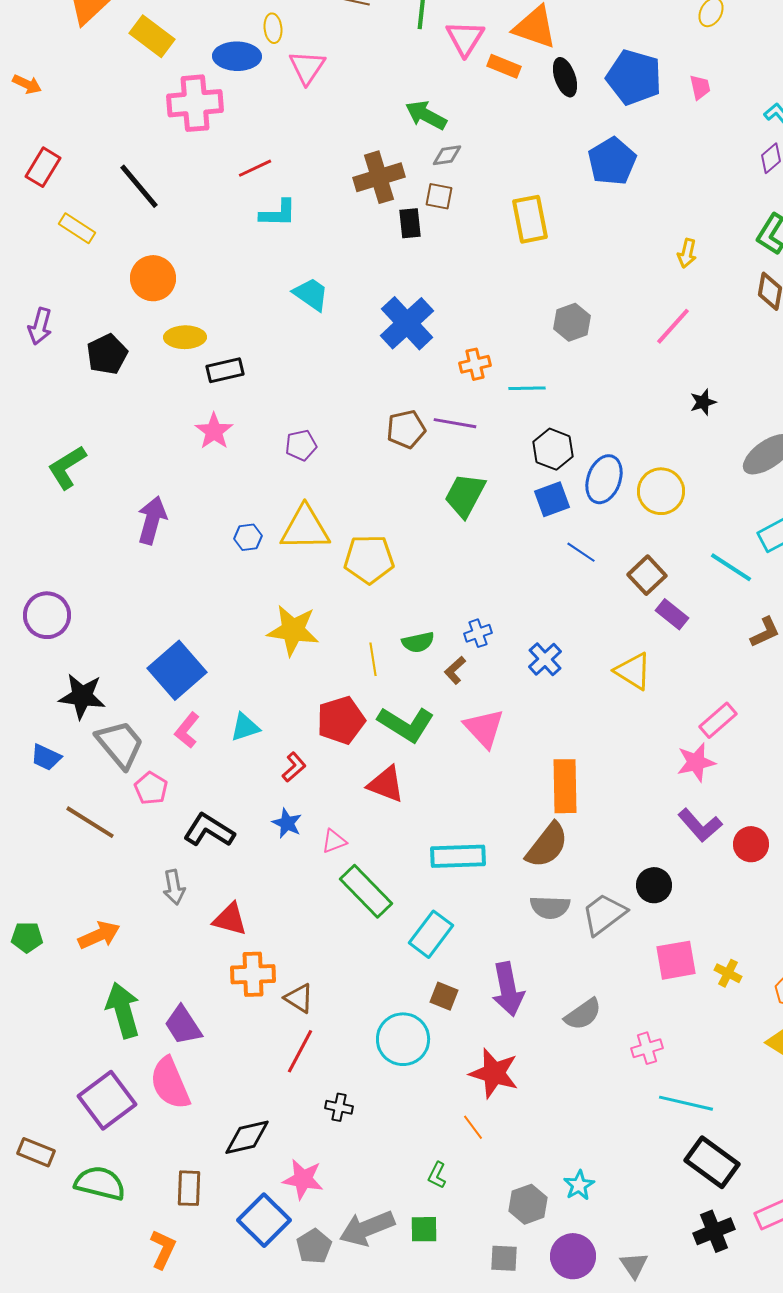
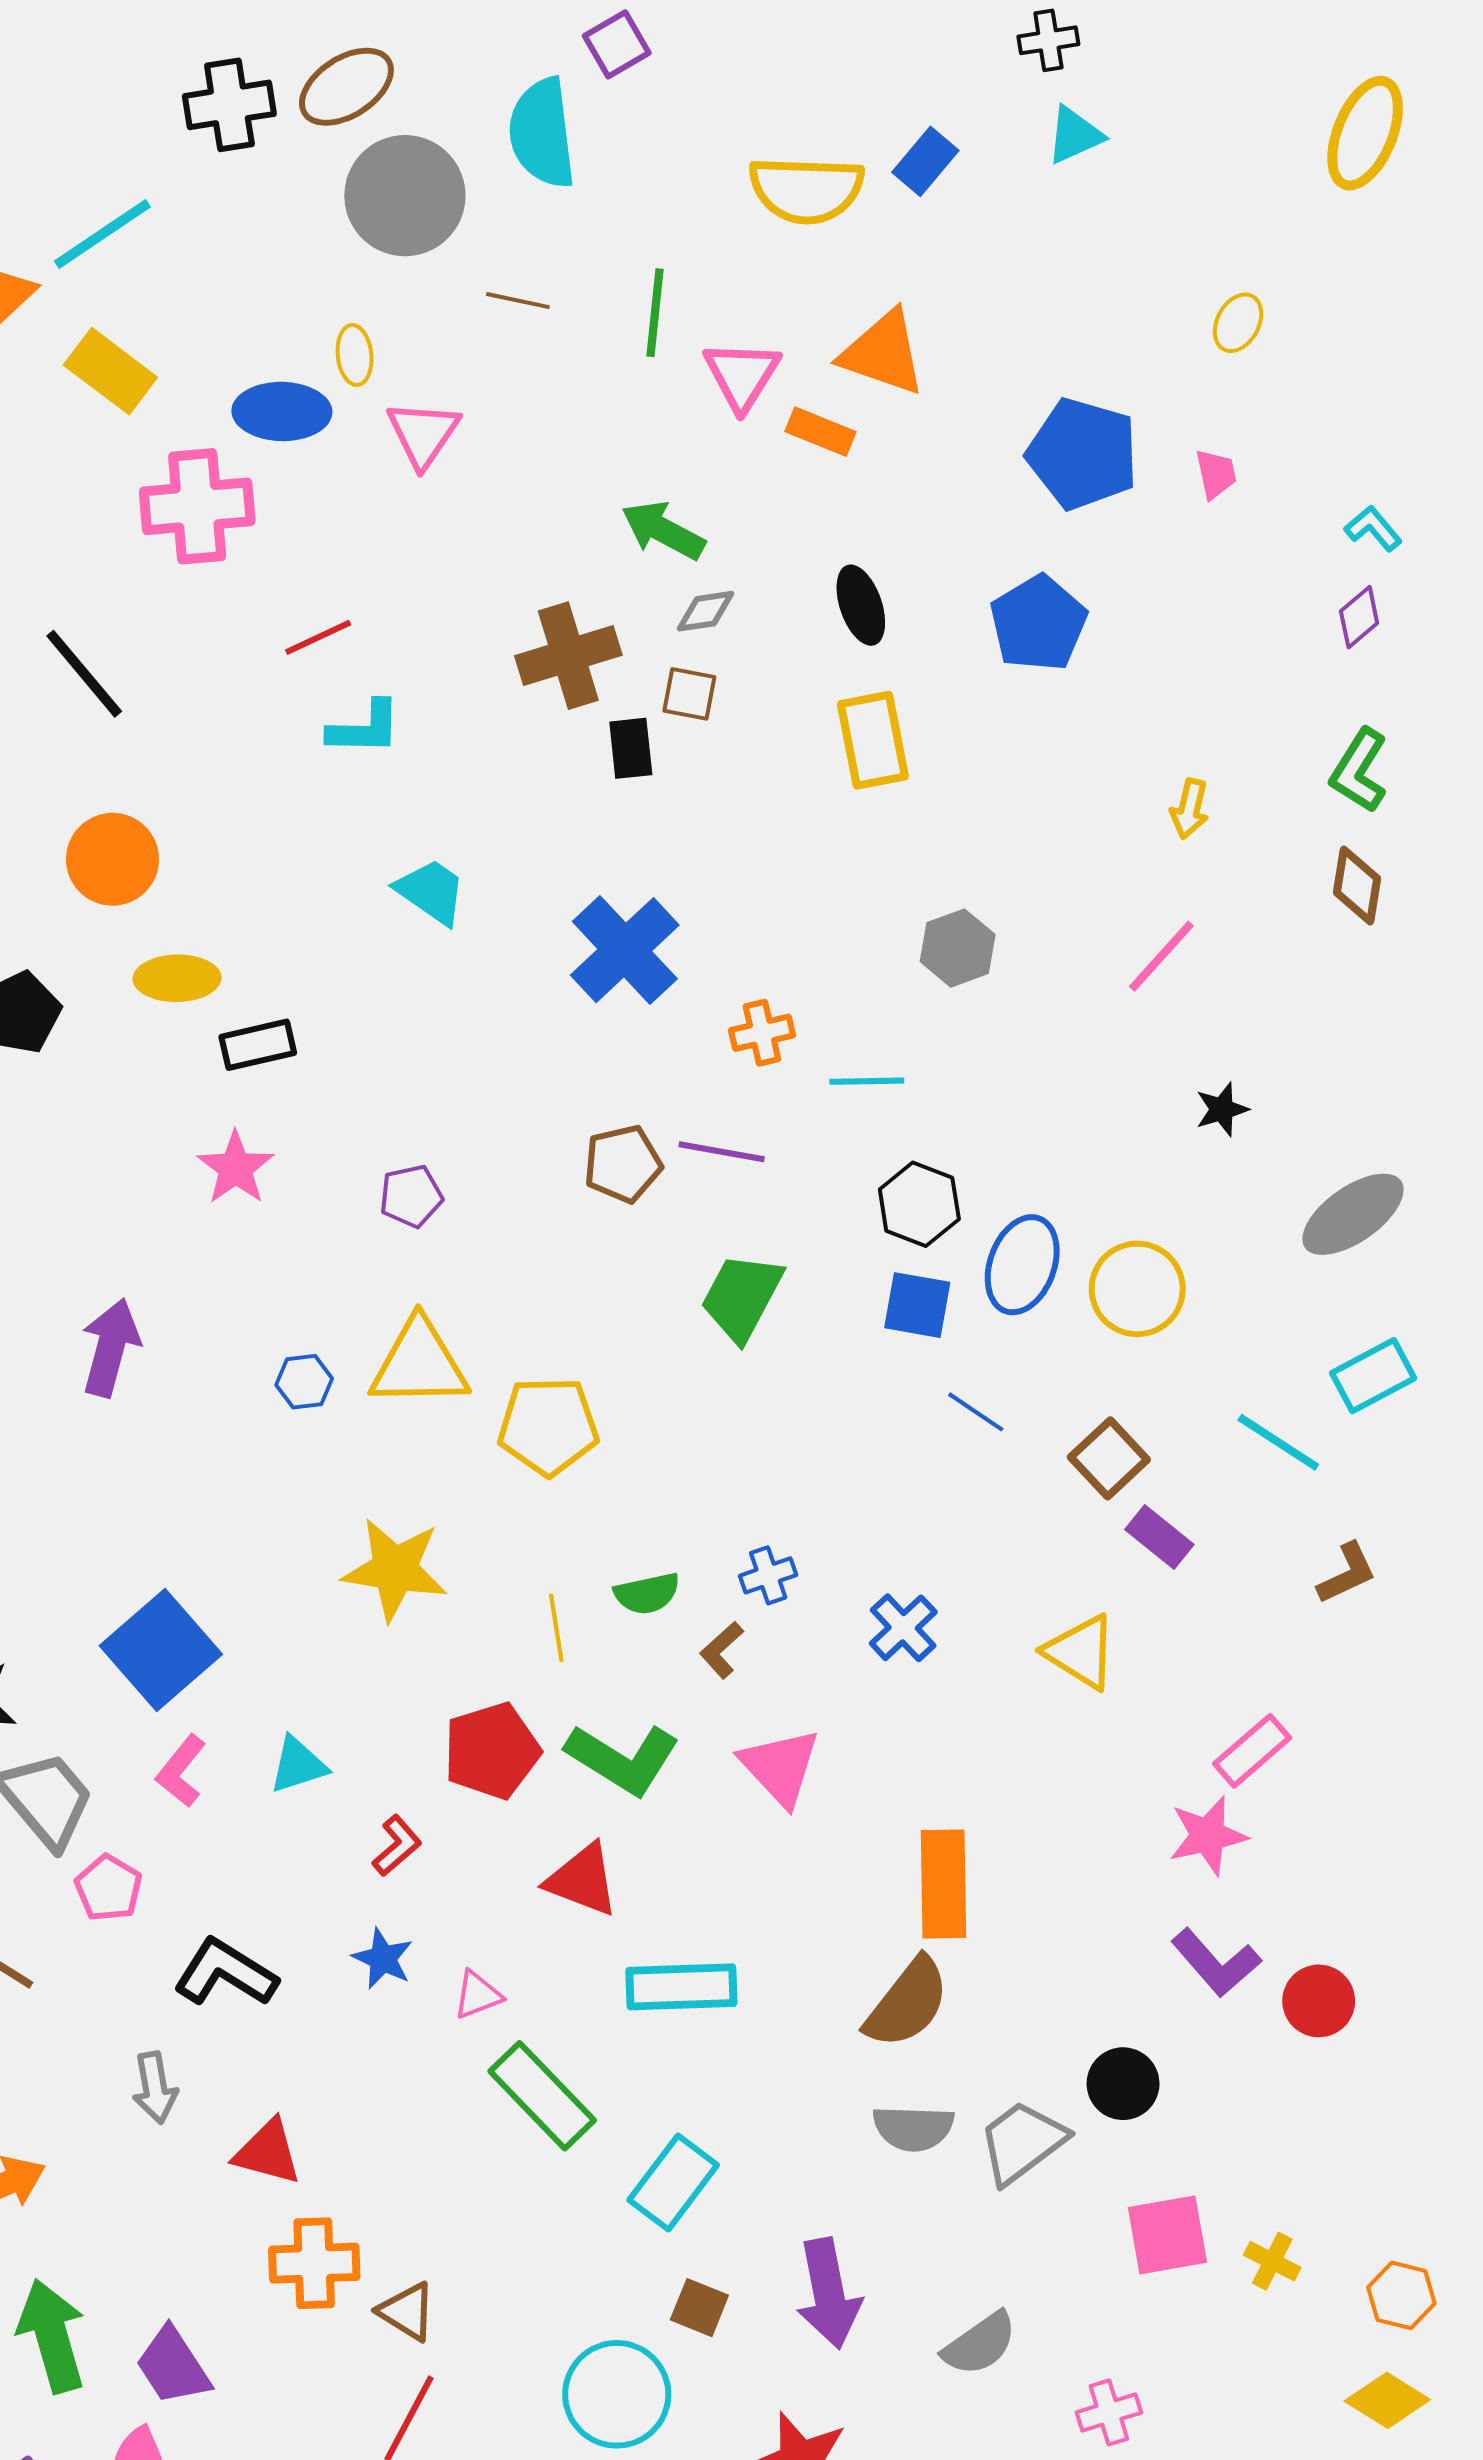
black ellipse: (565, 77) -> (861, 605), moved
blue square: (552, 499) -> (917, 1305), turned 30
cyan rectangle: (458, 856) -> (681, 1987), moved

